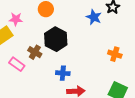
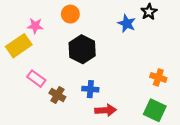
brown cross: (35, 52) -> (57, 95), moved
orange cross: (115, 54) -> (158, 77), moved

